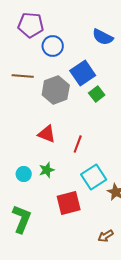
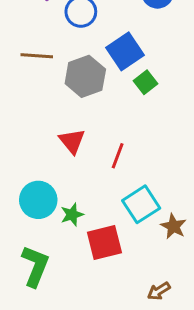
red triangle: (47, 134) -> (72, 141), turned 30
green star: (47, 170) -> (72, 215), moved
cyan circle: (24, 174) -> (38, 200), size x1.6

